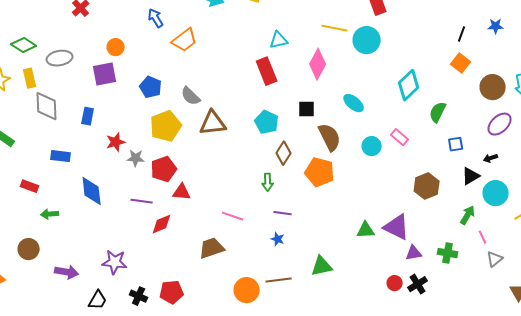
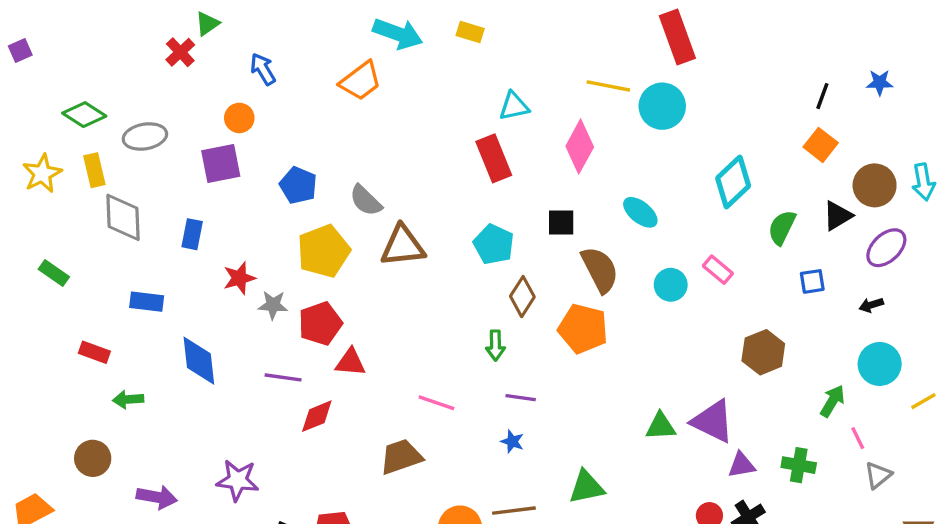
blue arrow: (156, 18) -> (263, 69), moved
orange trapezoid: (185, 40) -> (361, 81), moved
black triangle: (471, 176) -> (837, 216), moved

